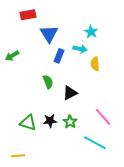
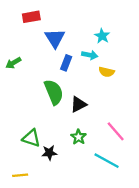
yellow semicircle: (95, 64) -> (107, 72), turned -72
green semicircle: (48, 82) -> (54, 92), size x1.6
black star: (50, 121) -> (49, 153), moved

